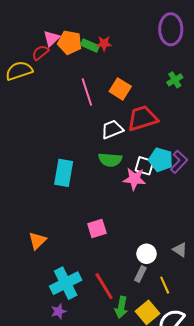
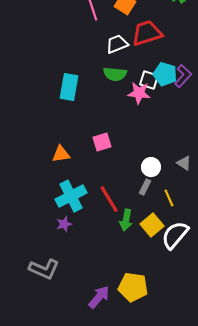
orange triangle: (37, 241) -> (61, 154), moved, turned 36

